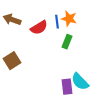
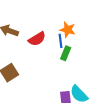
blue line: (57, 22) -> (61, 41), moved

